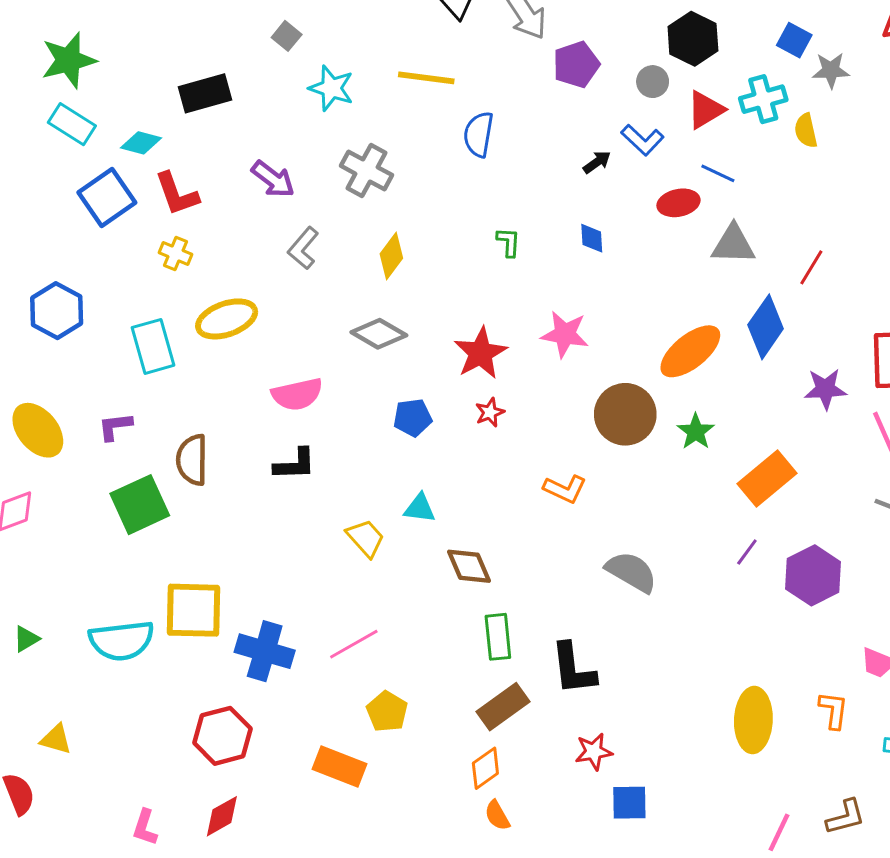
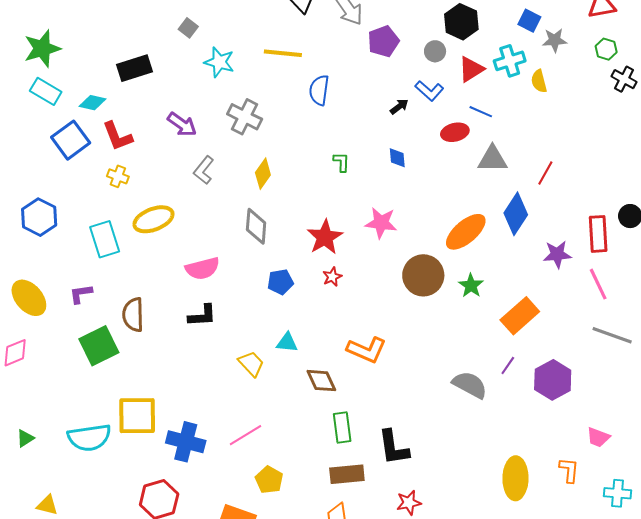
gray diamond: (379, 334) -> (256, 226), turned 66
orange L-shape: (565, 489) -> (367, 350), moved, size x1.4
gray semicircle: (631, 572) -> (470, 385), moved
brown rectangle: (503, 707) -> (347, 474), turned 32

